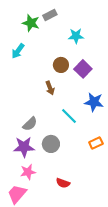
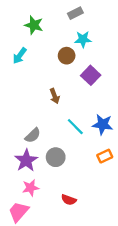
gray rectangle: (50, 15) -> (75, 13), moved
brown circle: (61, 65) -> (67, 56), moved
blue star: (94, 102) -> (103, 124), moved
purple star: (24, 147) -> (26, 160), turned -30

